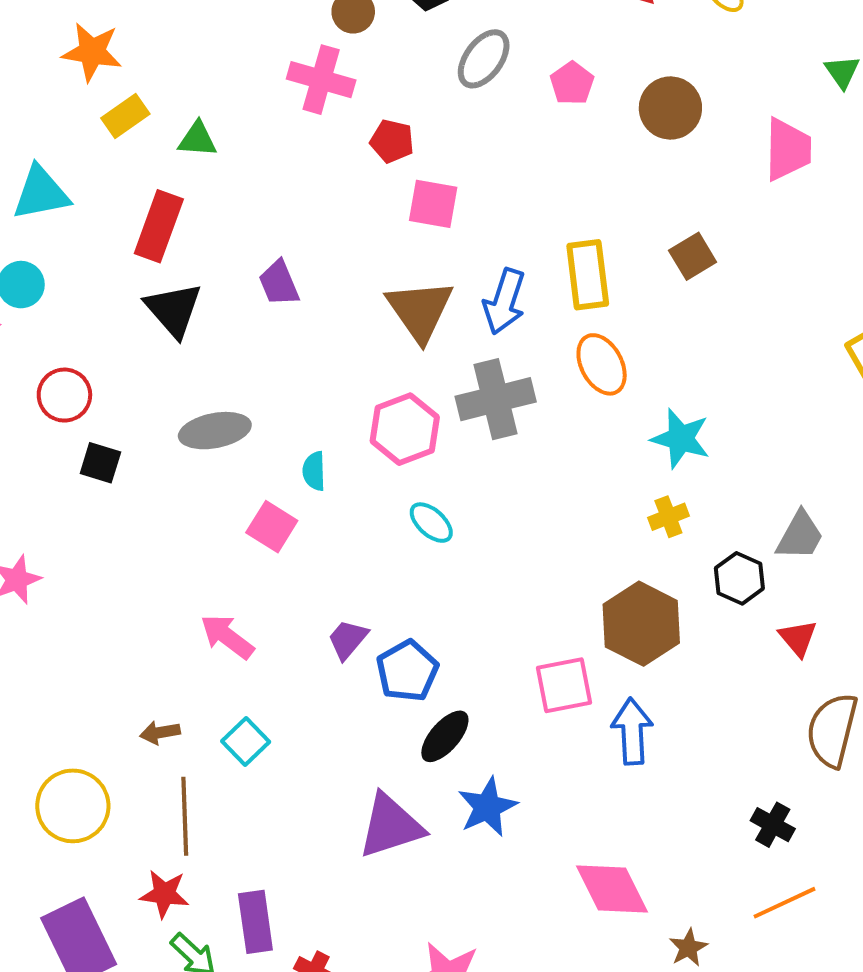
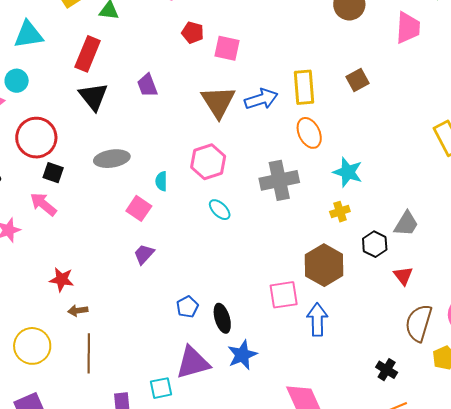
red pentagon: (392, 141) -> (193, 33), moved
blue arrow: (504, 301) -> (261, 99), turned -128
red circle: (64, 395) -> (36, 138), size x1.5
gray cross: (496, 399) -> (279, 180), moved
pink arrow: (227, 637) -> (43, 204), moved
purple trapezoid: (348, 639) -> (144, 254), moved
blue pentagon: (407, 671) -> (187, 307), moved, size x0.7
black ellipse: (445, 736) -> (222, 318), turned -60
cyan square: (246, 741) -> (161, 388), moved, turned 30
red star: (164, 894) -> (62, 279), moved

